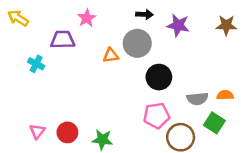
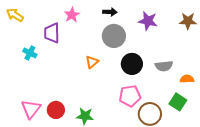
black arrow: (144, 14) -> (110, 12), moved
purple trapezoid: (63, 40) -> (52, 33), turned -90
orange triangle: (111, 55) -> (92, 62), moved, turned -32
gray semicircle: (197, 99) -> (164, 66), moved
pink triangle: (37, 131) -> (31, 109), size x1.5

